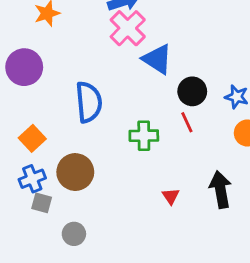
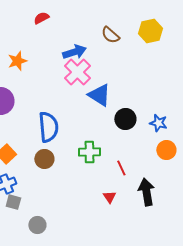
red line: (187, 122) -> (121, 168), moved
brown circle: (75, 172) -> (44, 159), moved, size x0.7

